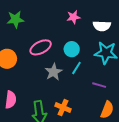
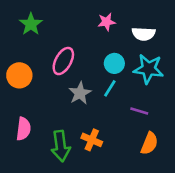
green star: (15, 19) -> (31, 24), turned -30
pink ellipse: (41, 47) -> (63, 61), turned -35
cyan circle: (72, 49) -> (114, 63), moved

